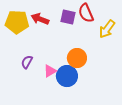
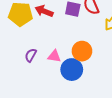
pink triangle: (50, 71) -> (54, 56), moved, turned 40

